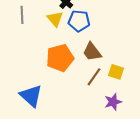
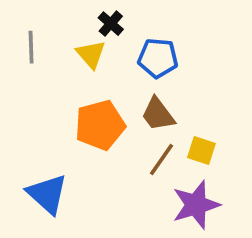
blue pentagon: (79, 21) -> (158, 58), moved
purple star: (113, 102) -> (196, 205), size x1.5

